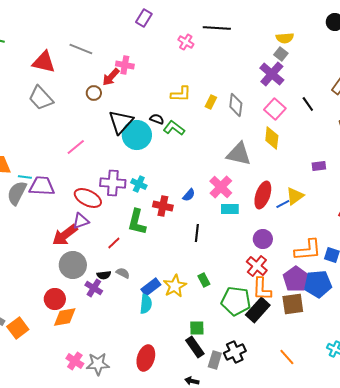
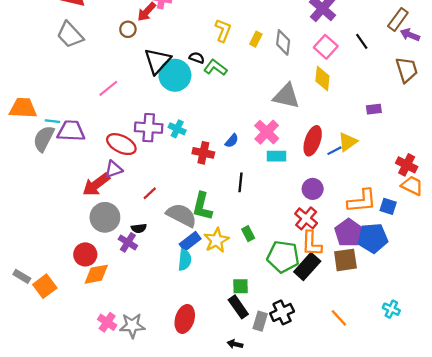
yellow L-shape: (181, 94) -> (223, 30), turned -70
green L-shape: (137, 222) -> (202, 206), moved
gray semicircle: (123, 273) -> (181, 215), moved, size x2.0

